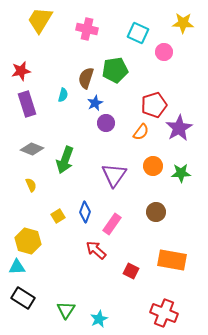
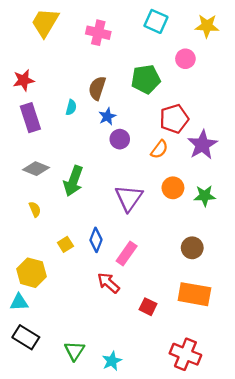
cyan square: (138, 33) -> (156, 21), moved
green pentagon: (115, 70) -> (146, 79), moved
brown circle: (156, 212) -> (192, 248), moved

